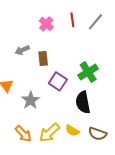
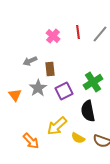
purple square: (58, 81) -> (64, 91), turned 30
gray star: (31, 100) -> (38, 88), moved
yellow arrow: (49, 133) -> (57, 126), moved

